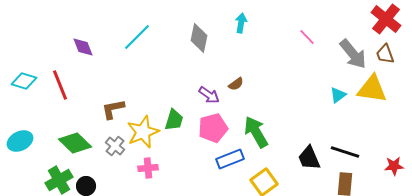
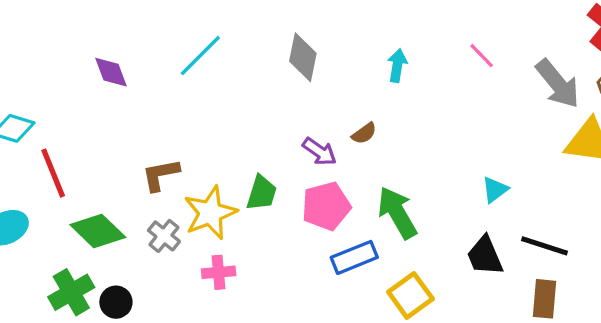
cyan arrow: (241, 23) -> (397, 66), moved
red line: (60, 85) -> (53, 173), moved
cyan triangle: (338, 95) -> (495, 190), moved

